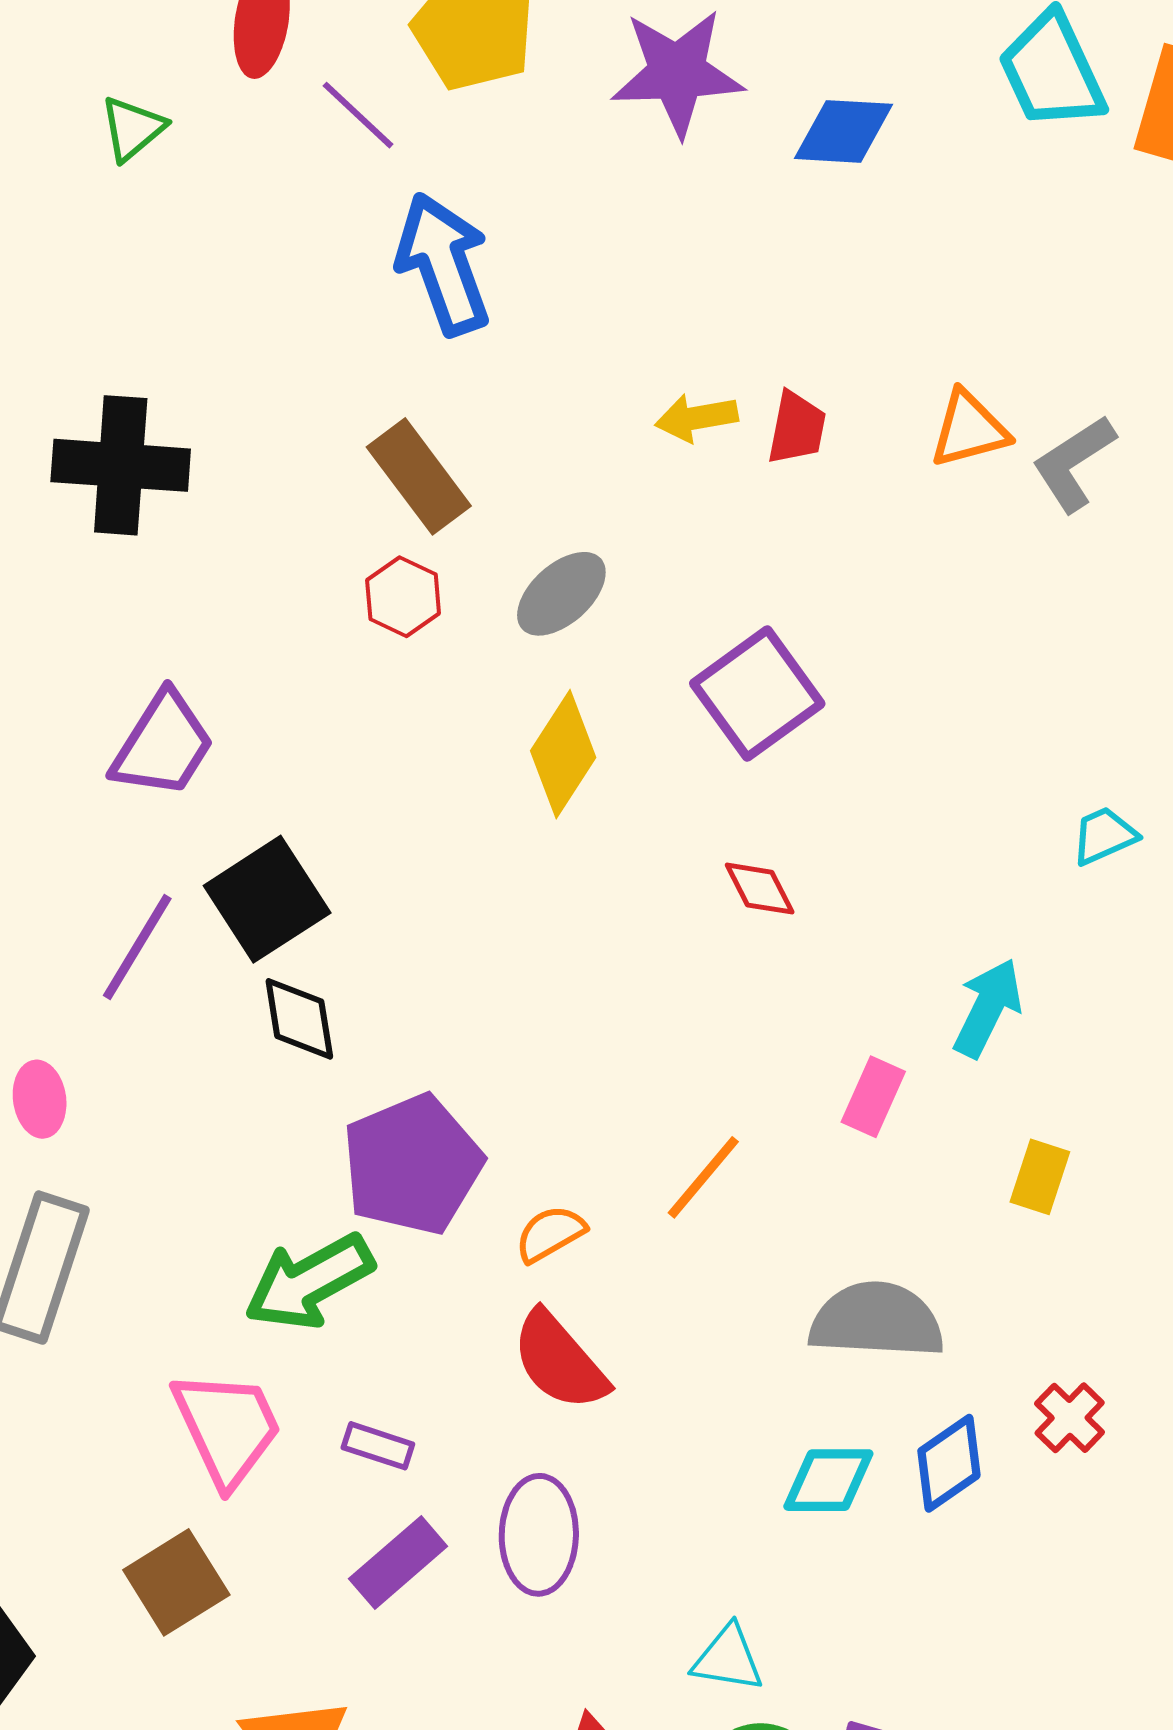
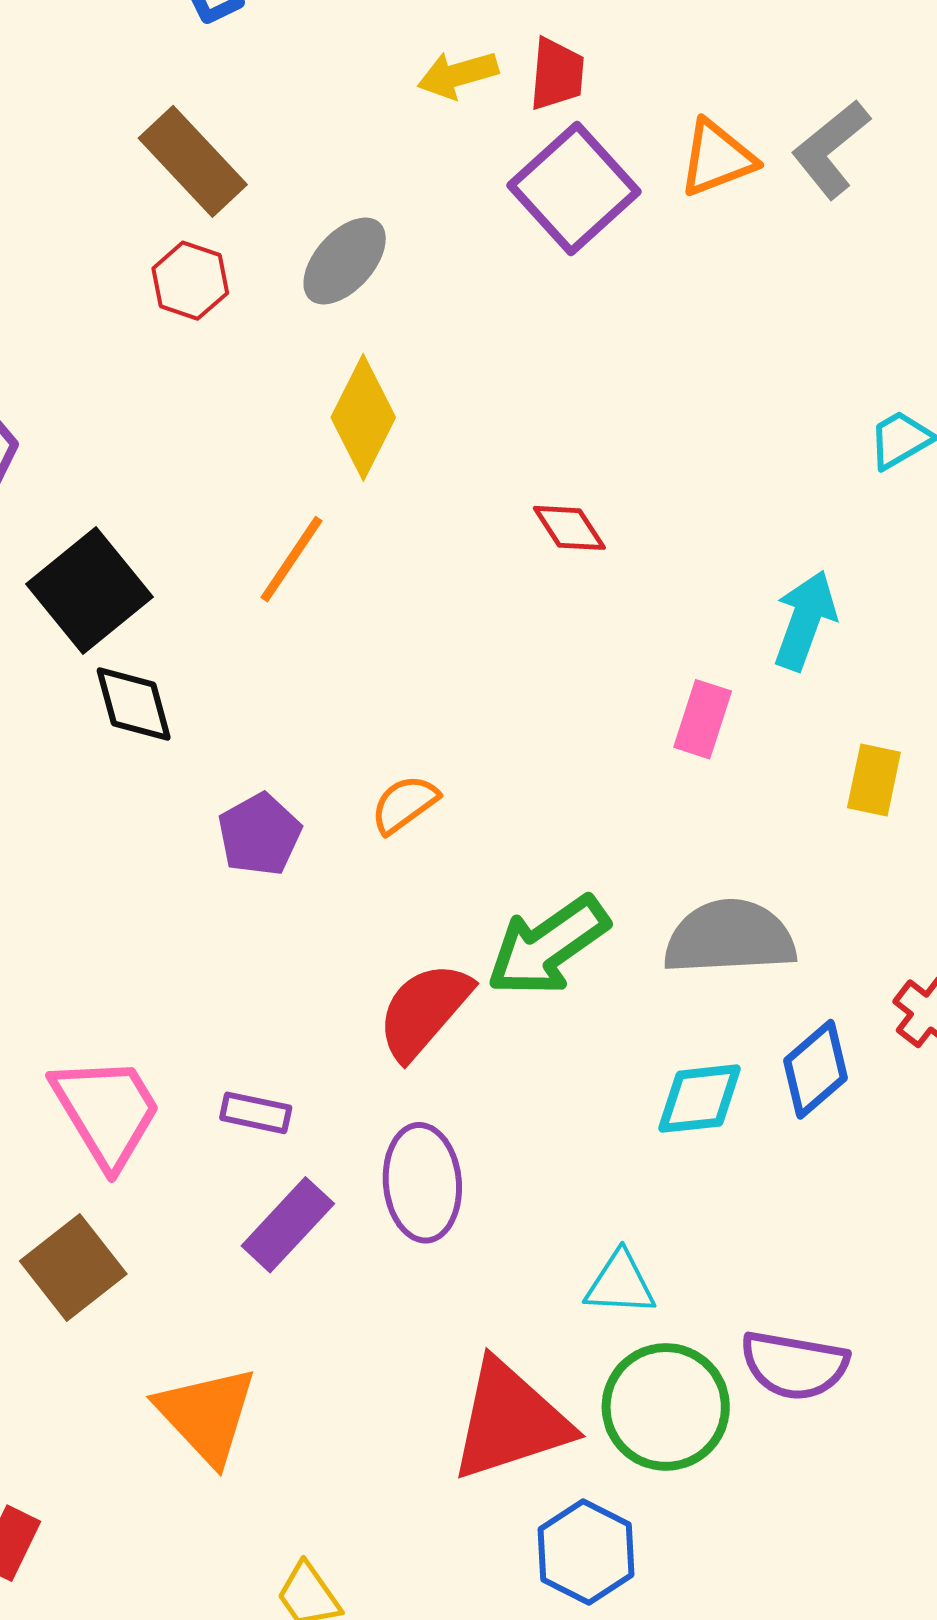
orange triangle: (969, 429) -> (717, 158), moved
gray L-shape: (1074, 463) -> (831, 149), moved
purple square: (757, 694) -> (574, 189), moved
purple pentagon: (412, 1165) -> (259, 834), size x0.6
orange line: (703, 1177) -> (291, 559), moved
orange semicircle: (550, 1234) -> (404, 804), moved
green arrow: (309, 1282) -> (548, 946), moved
red semicircle: (559, 1361) -> (424, 1011), turned 88

